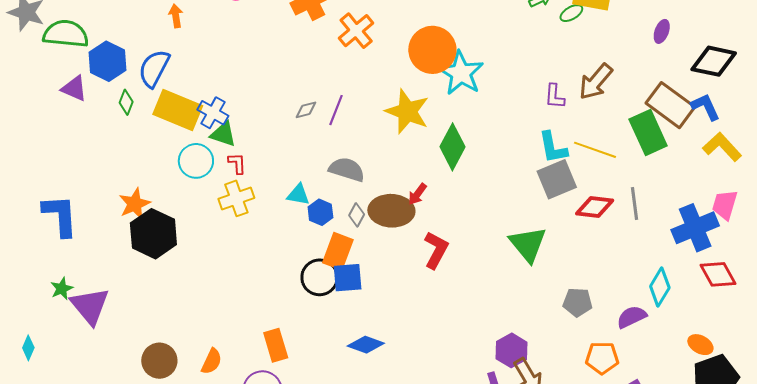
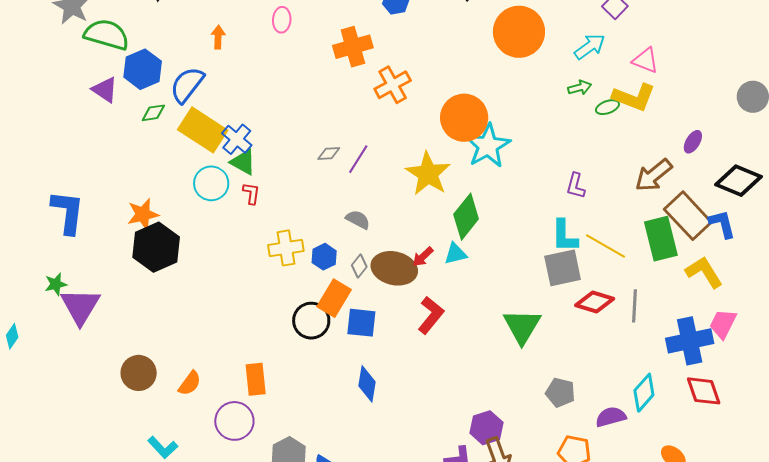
brown arrow: (596, 82) -> (654, 175), moved
green diamond: (126, 102) -> (153, 113), turned 50
yellow L-shape: (722, 147) -> (704, 272), moved
gray semicircle: (347, 169) -> (358, 220), size x0.7
cyan triangle: (298, 195) -> (455, 254), moved, turned -35
yellow cross: (236, 198) -> (286, 248), moved
blue square: (348, 278) -> (361, 323), moved
blue diamond: (366, 345) -> (367, 384), moved, turned 69

